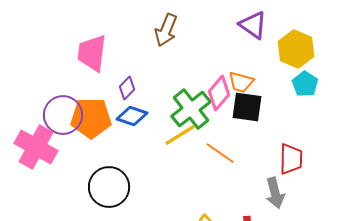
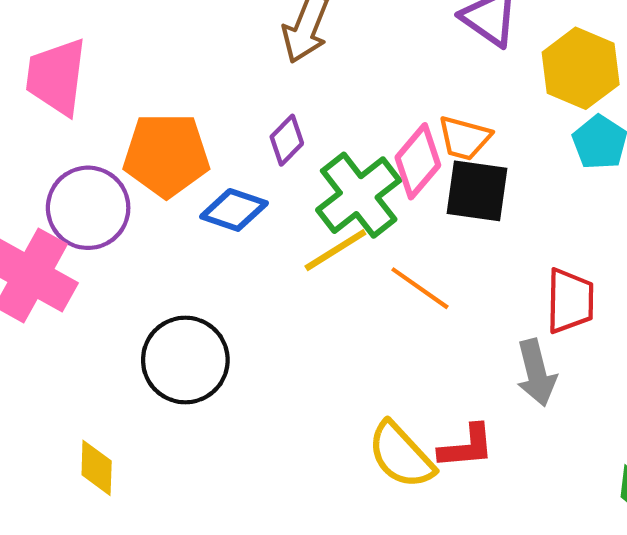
pink trapezoid: (92, 53) -> (56, 77), moved
purple diamond: (127, 88) -> (287, 140), moved
orange pentagon: (91, 118) -> (166, 155), moved

